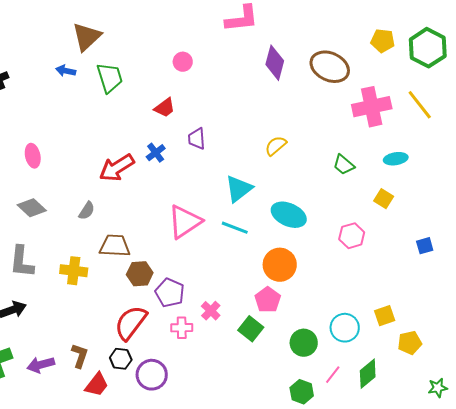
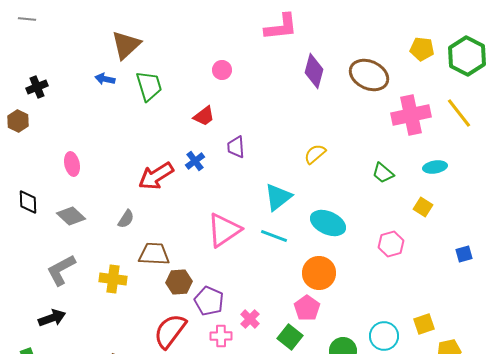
gray L-shape: (22, 262) -> (61, 270), turned 56

